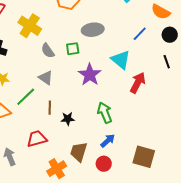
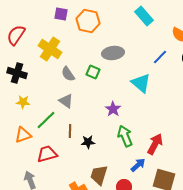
green square: (73, 49) -> (93, 72), turned 32
purple star: (90, 75) -> (113, 109), moved, size x0.7
red arrow: (138, 83) -> (155, 144), moved
red trapezoid: (37, 139) -> (47, 154), moved
blue arrow: (108, 141) -> (138, 165), moved

